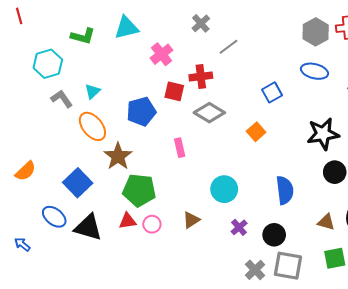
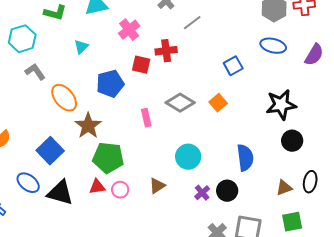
cyan triangle: (92, 91) -> (81, 47), moved
gray diamond: (209, 113) -> (180, 103), moved
brown triangle: (326, 222) -> (284, 188), turned -36
black circle: (274, 235) -> (227, 191), moved

